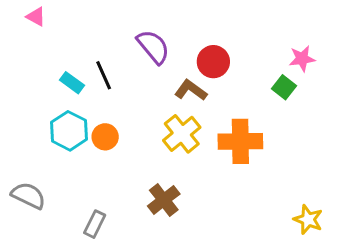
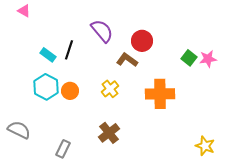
pink star: (302, 59) -> (208, 59), moved
black line: (104, 75) -> (69, 50), turned 42
yellow cross: (182, 134) -> (110, 89), moved, size x0.7

